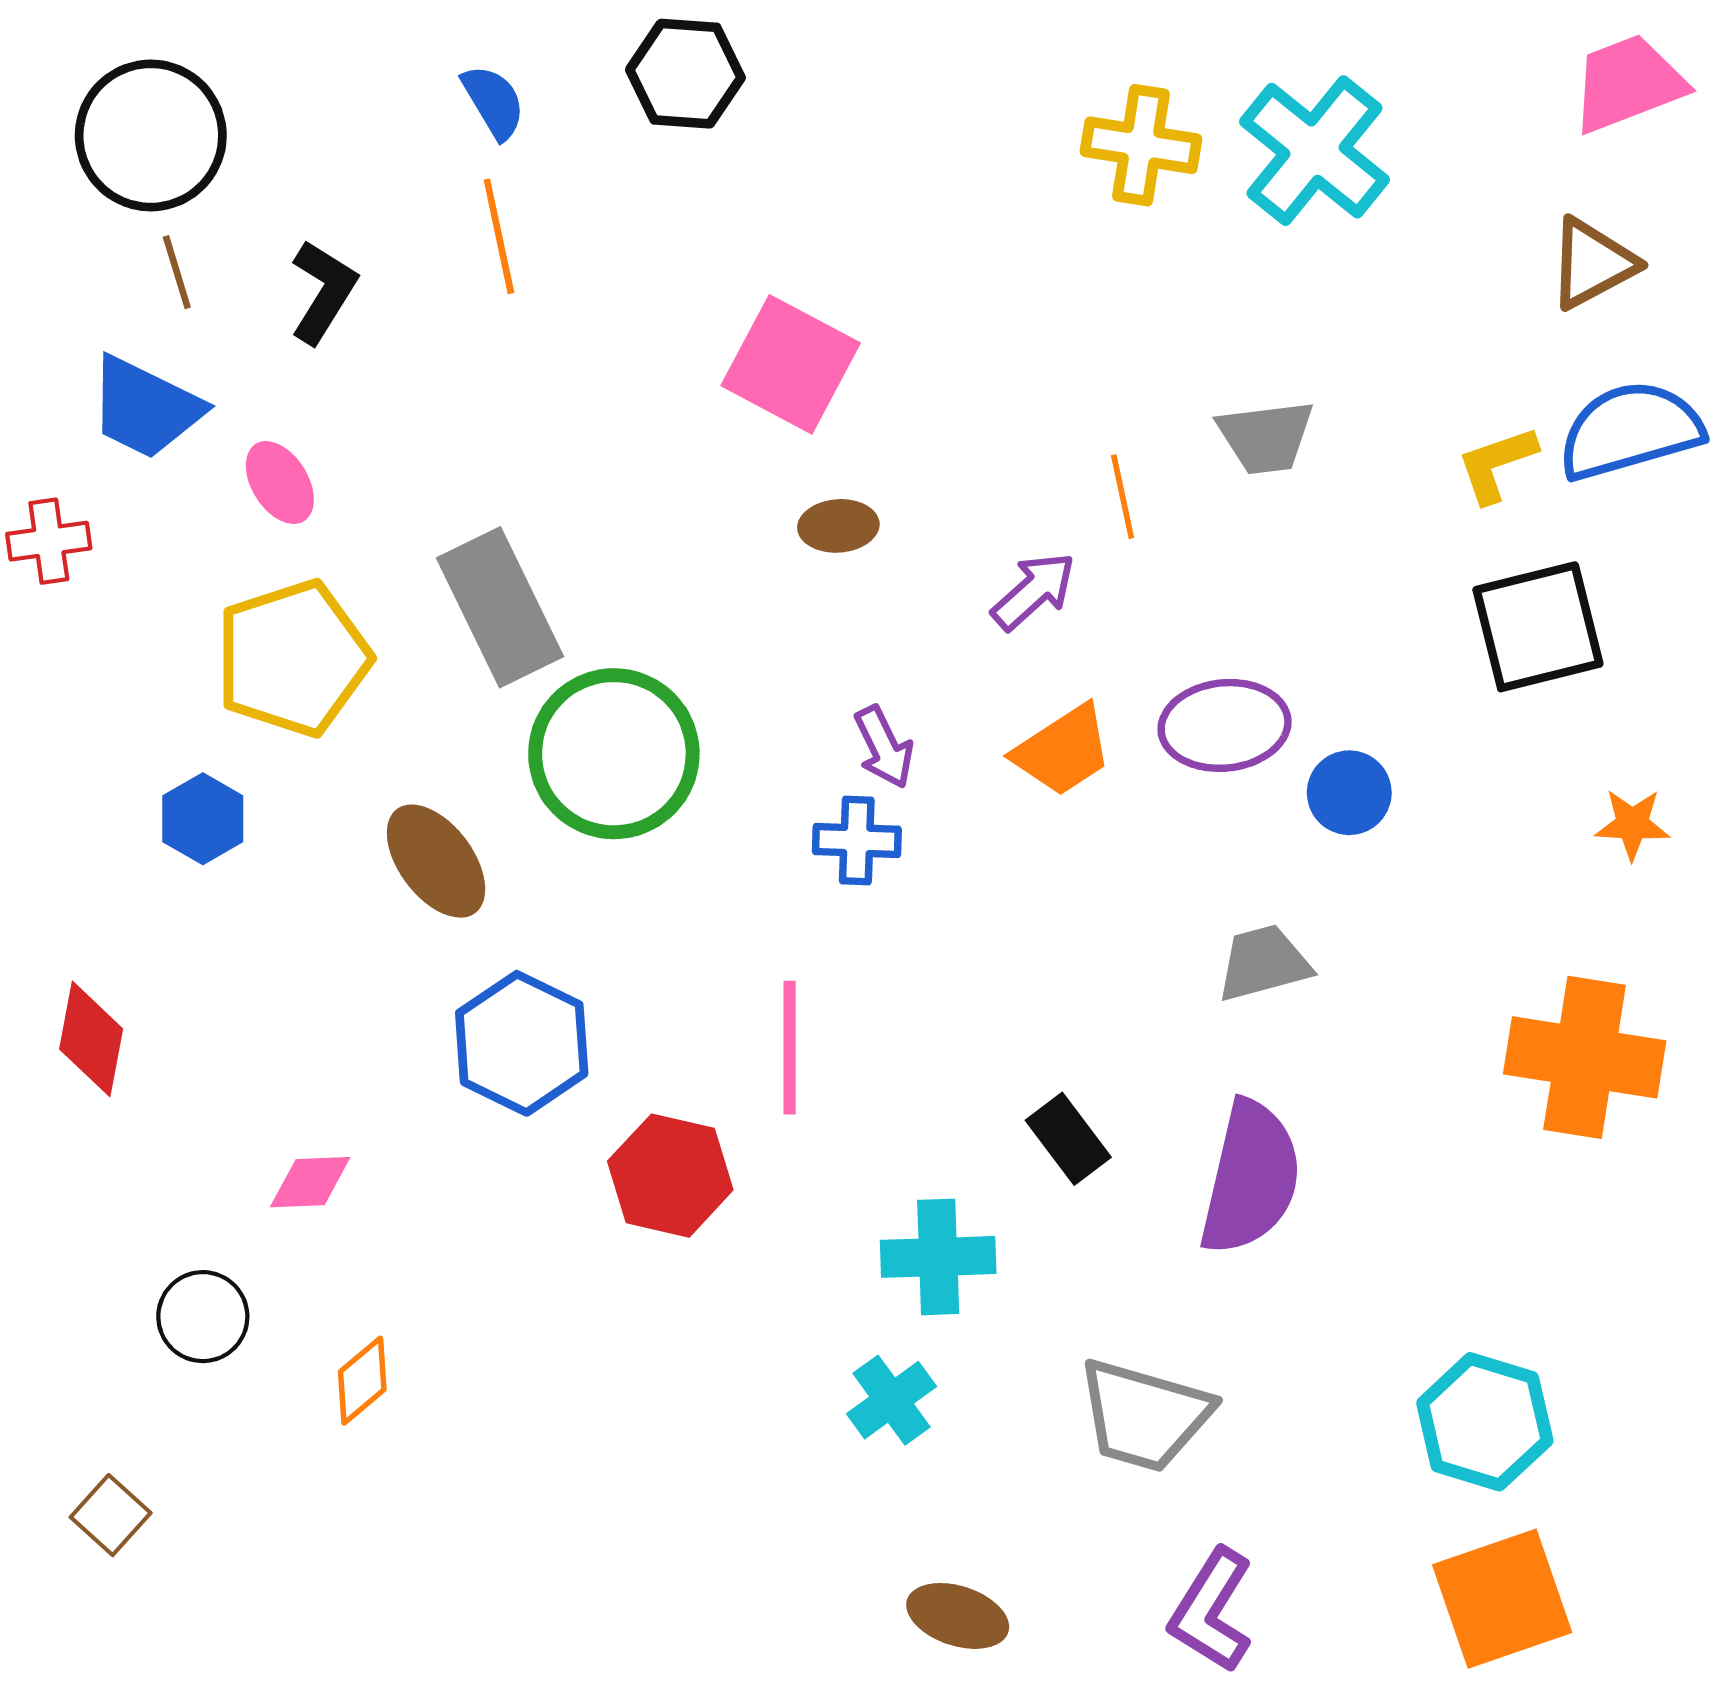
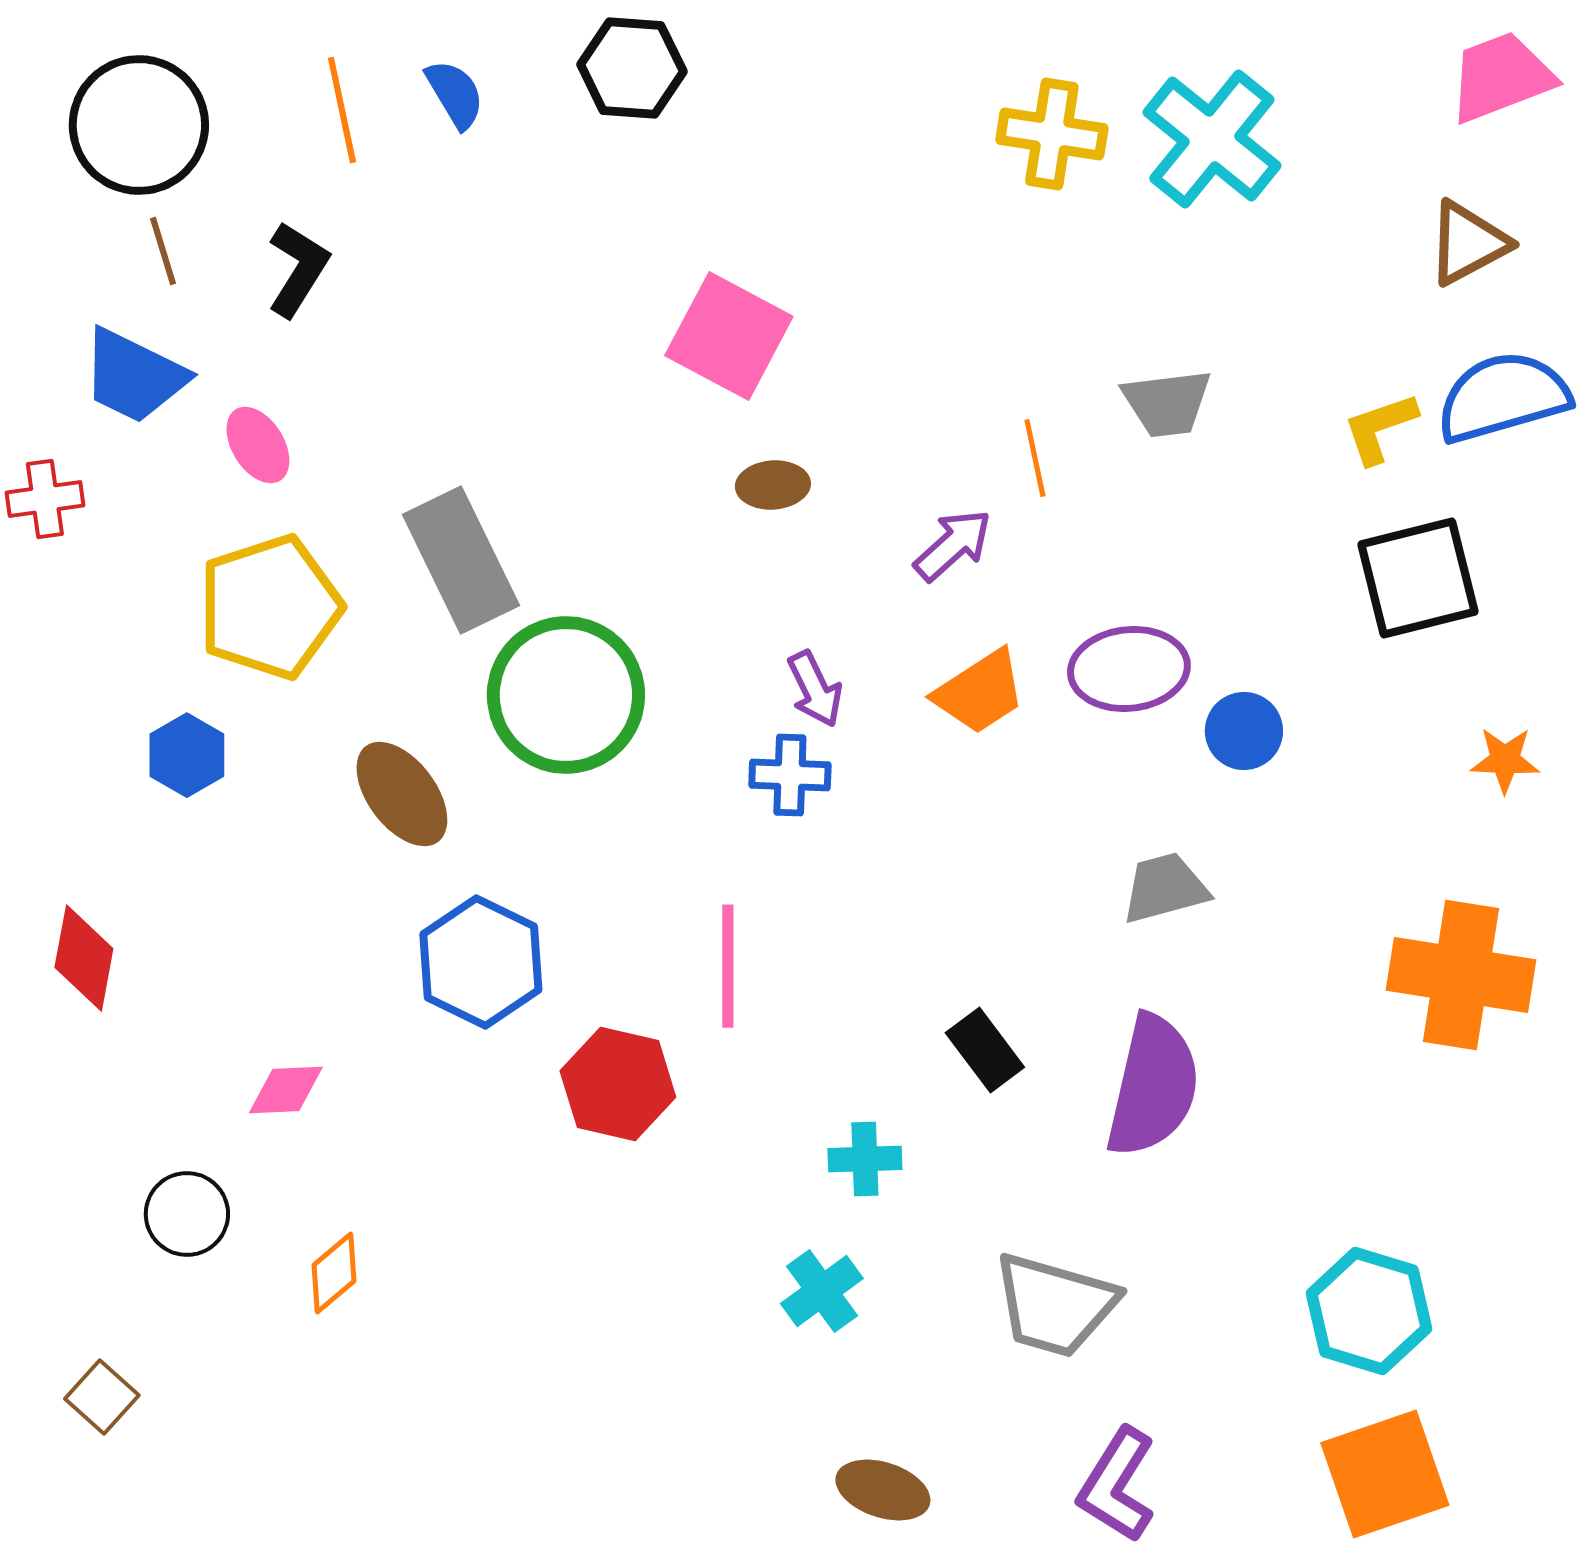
orange line: (499, 236) -> (342, 110), moved
cyan cross: (938, 1257) -> (865, 1159), size x0.7

